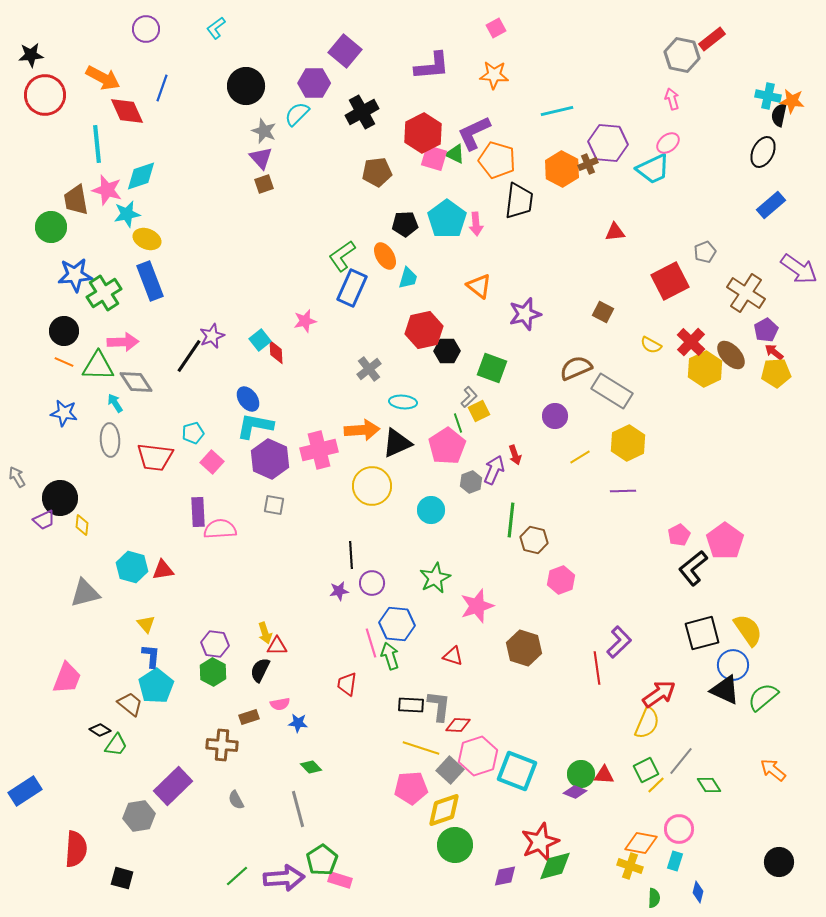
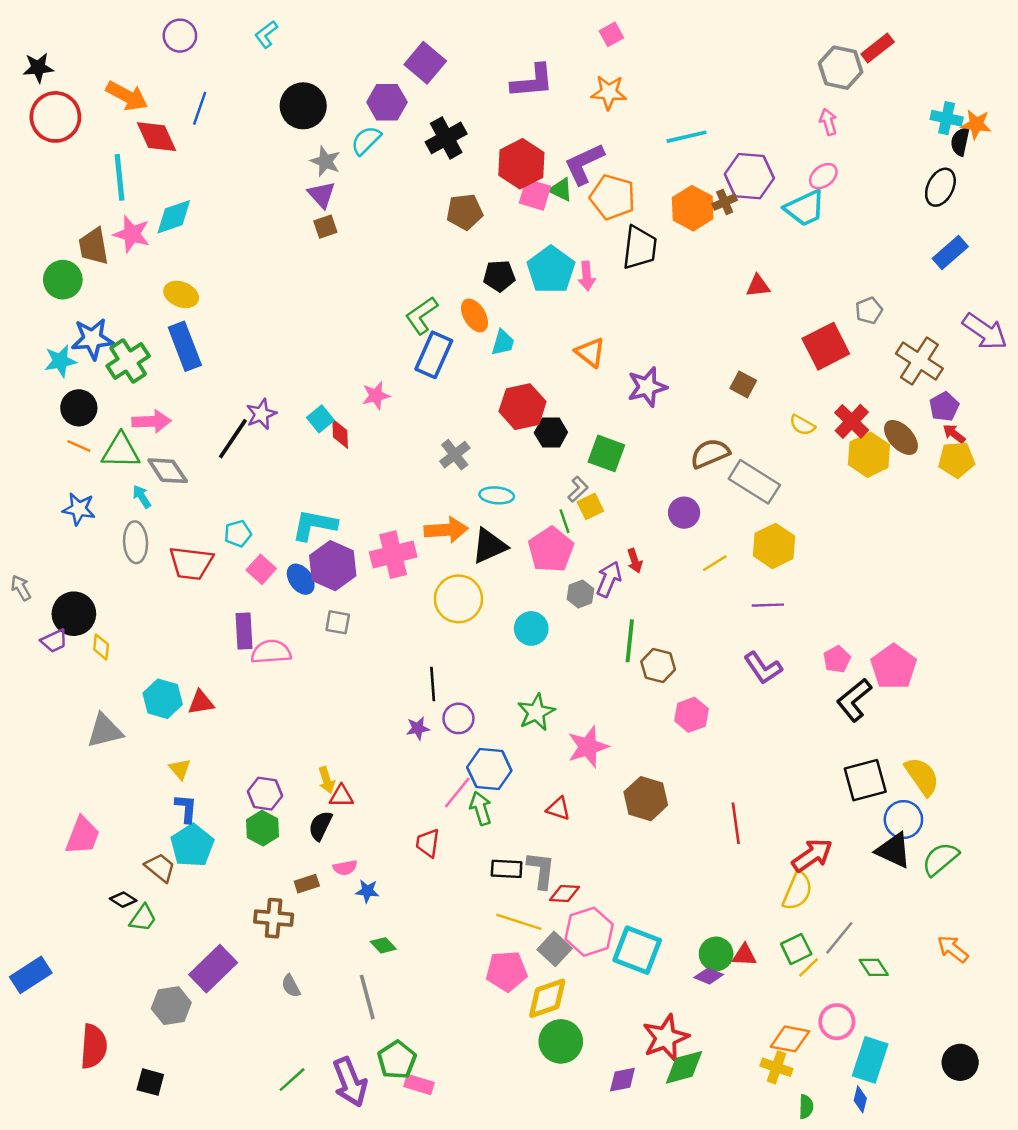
cyan star: (127, 214) -> (60, 361), moved
blue ellipse: (248, 399) -> (301, 579), moved
purple L-shape: (619, 642) -> (763, 668), moved, turned 100
pink line: (371, 643) -> (457, 792), turned 56
cyan rectangle: (675, 861) -> (870, 1060), moved, size x1.8
purple arrow: (284, 878) -> (350, 1082), turned 72

